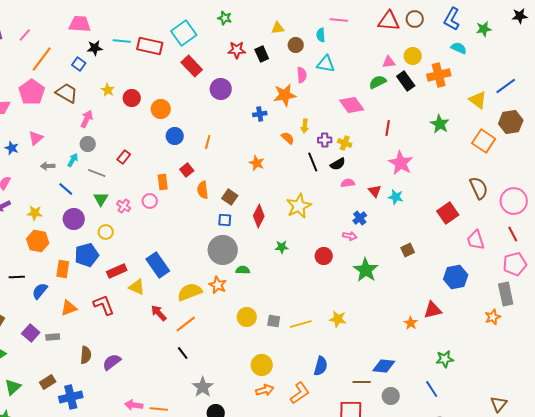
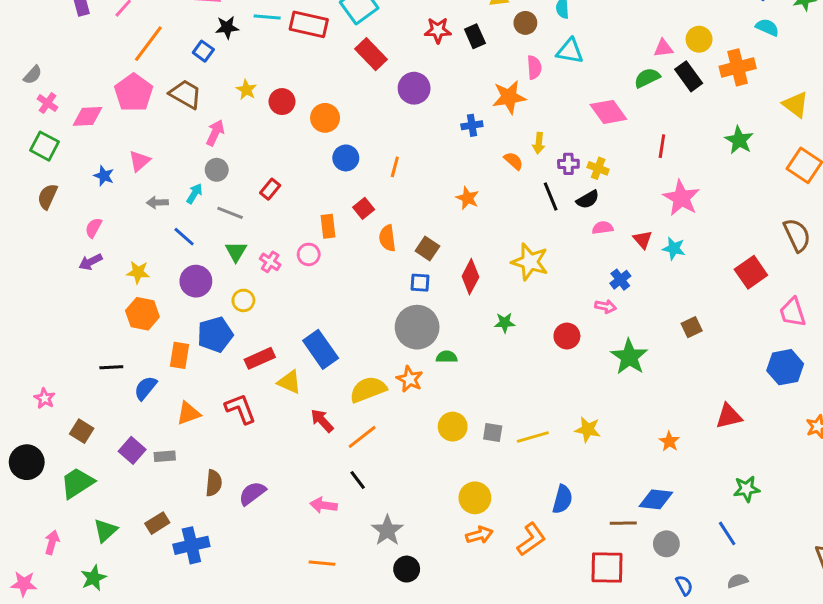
yellow star: (299, 206) -> (530, 262), turned -30
blue hexagon: (456, 277) -> (785, 367), moved
orange star: (411, 323) -> (669, 441), moved
pink arrow: (134, 405) -> (324, 505), moved

